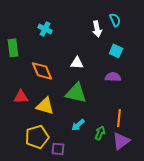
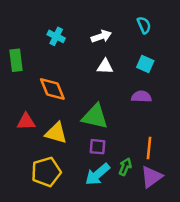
white arrow: (97, 29) -> (101, 36), moved, turned -98
white triangle: (77, 63) -> (105, 66), moved
cyan arrow: (78, 125) -> (98, 174), moved, size x1.5
purple square: (58, 149) -> (98, 147), moved

